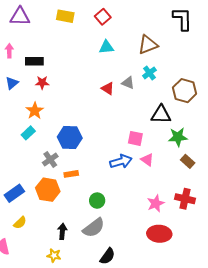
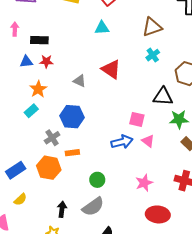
cyan triangle: (106, 47) -> (102, 28), moved
blue triangle: (12, 83) -> (26, 62), moved, turned 32
gray triangle: (128, 83) -> (80, 81), moved
red triangle: (108, 89) -> (111, 69), size x1.5
pink star: (156, 203) -> (144, 183), moved

